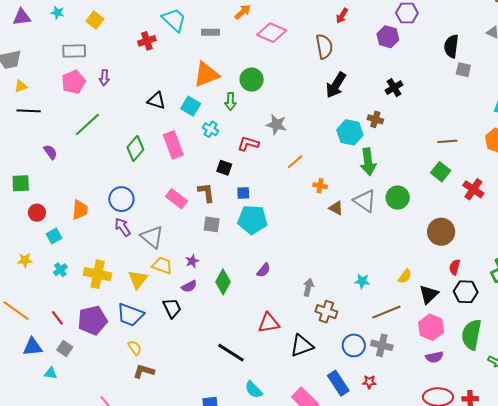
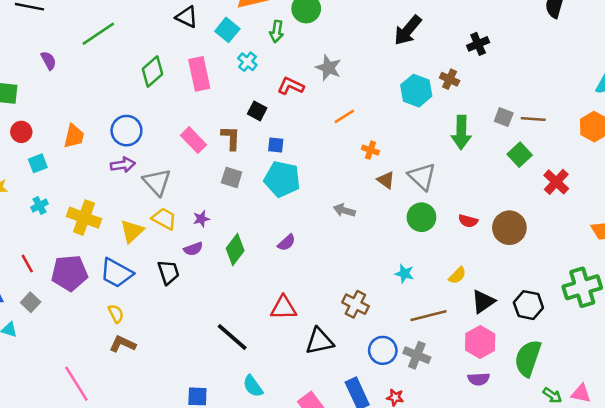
gray square: (463, 70) -> (504, 117), moved
green arrow: (368, 162) -> (461, 132), moved
green circle: (398, 198) -> (421, 217), moved
purple arrow: (123, 227) -> (123, 165), turned 108
red semicircle: (455, 267) -> (468, 221), moved, turned -98
gray arrow: (308, 287) -> (344, 210), moved, turned -96

